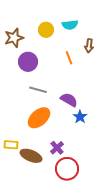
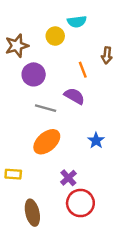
cyan semicircle: (70, 25) -> (77, 22), moved
purple semicircle: (69, 100) -> (74, 96), moved
brown ellipse: (31, 156) -> (32, 213), moved, turned 55

